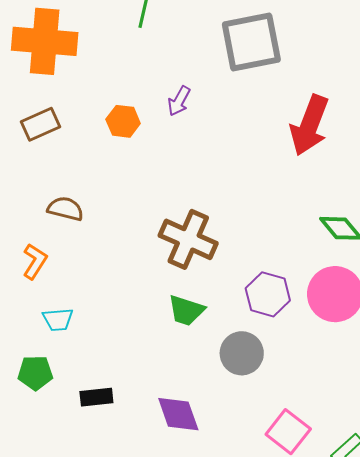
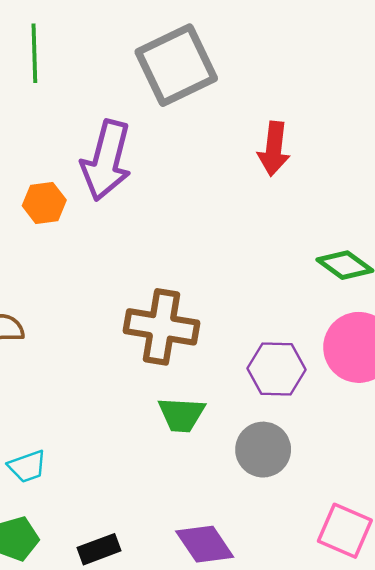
purple arrow: (179, 101) -> (106, 160), size x2.0
red arrow: (309, 125) -> (274, 149), size x0.7

